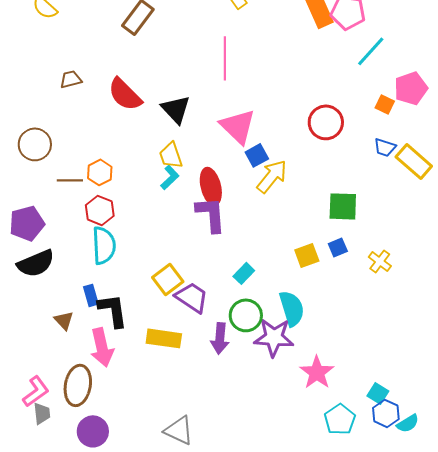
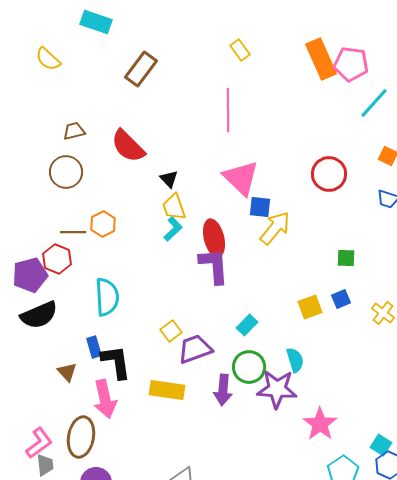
black triangle: (176, 109) -> (169, 179), moved, size x0.6
brown circle: (35, 144) -> (66, 172), moved
blue square: (257, 155) -> (260, 207), turned 35
green square: (343, 206) -> (346, 258), size x0.6
red hexagon: (100, 210) -> (57, 259), moved
yellow square: (168, 279) -> (171, 331), size x0.7
purple trapezoid: (192, 297) -> (195, 349), turned -54
cyan semicircle: (292, 308) -> (295, 360), size x0.7

